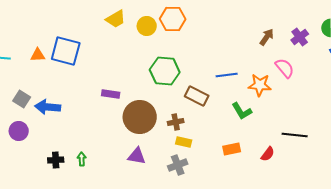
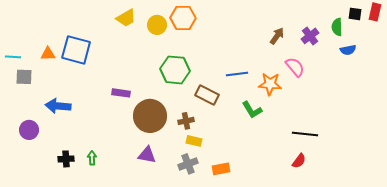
gray square: (22, 99) -> (24, 77), moved, turned -30
orange rectangle: (232, 149) -> (221, 169), moved
red semicircle: (268, 154) -> (299, 161), moved

